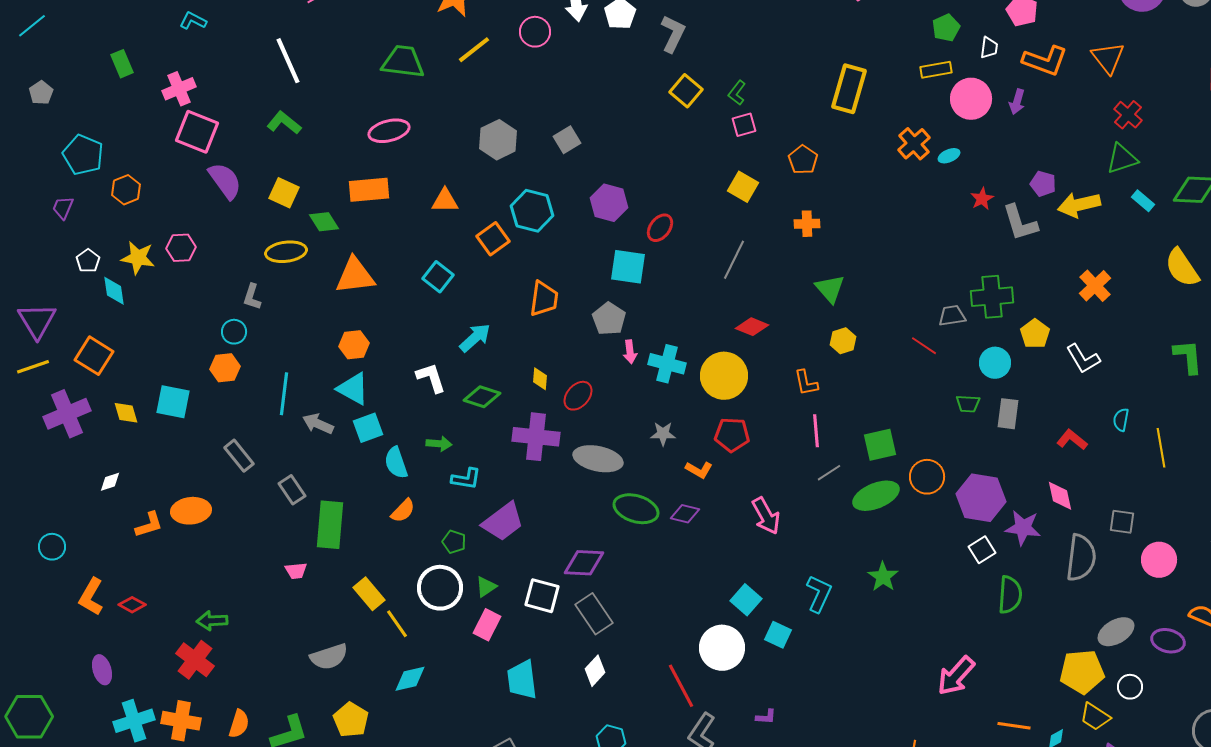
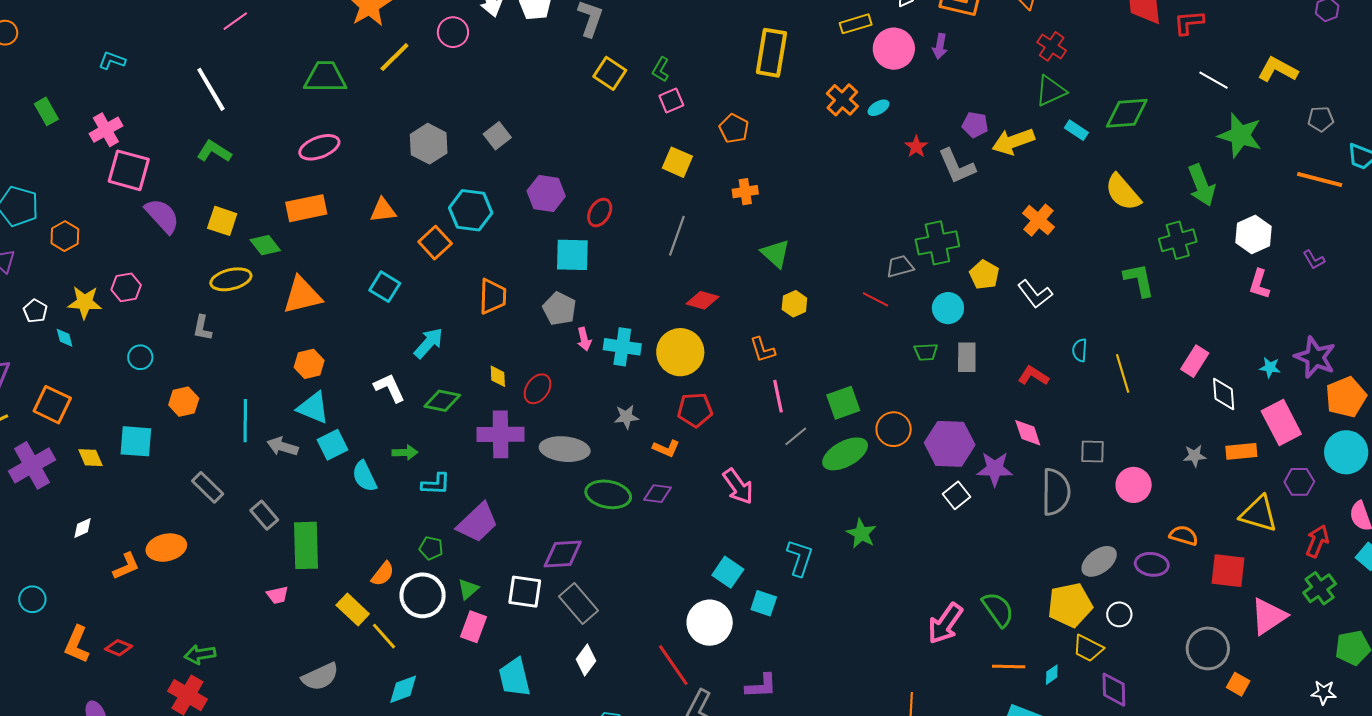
cyan diamond: (114, 291) -> (65, 338), size x0.7
cyan circle: (234, 332) -> (140, 357), moved
orange semicircle: (403, 511) -> (383, 574), moved
green semicircle: (1010, 595) -> (998, 609), moved, turned -33
purple L-shape: (766, 717) -> (761, 686), size x1.6

